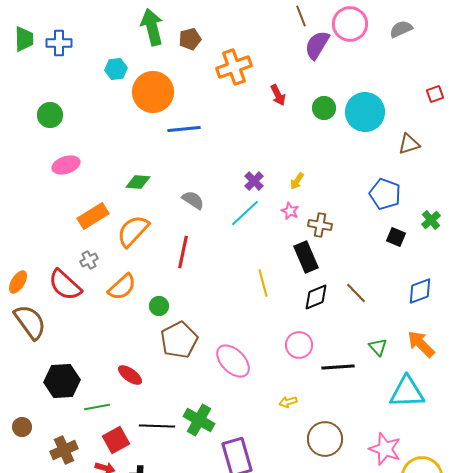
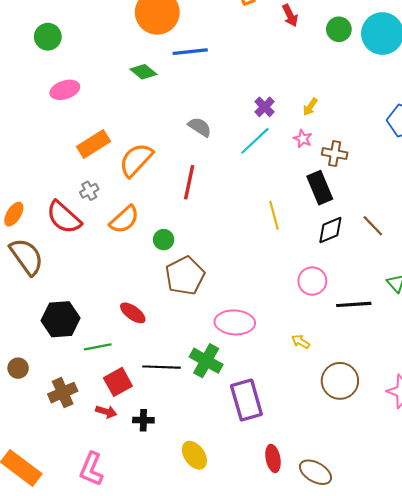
green diamond: (138, 182) -> (143, 72), moved, turned 35
pink ellipse: (233, 361) -> (235, 322), moved, turned -42
yellow arrow: (288, 402) -> (301, 342), turned 48

